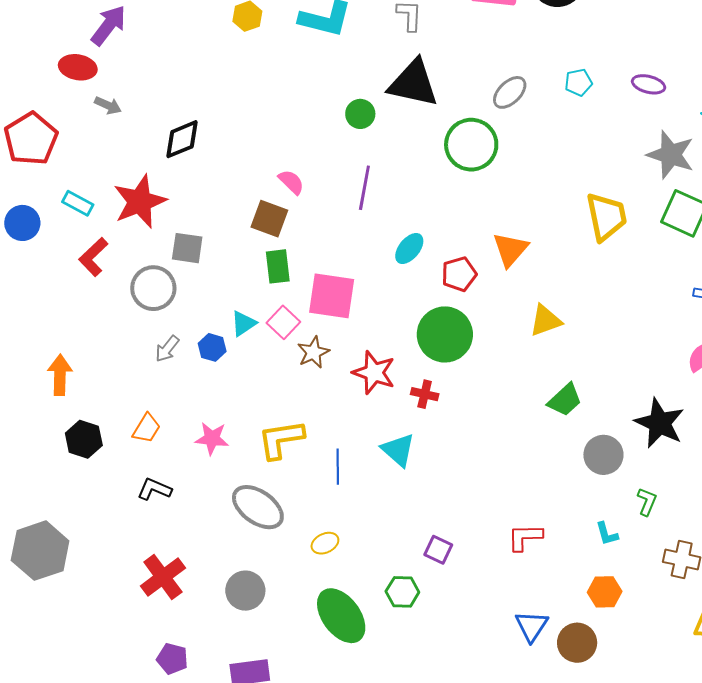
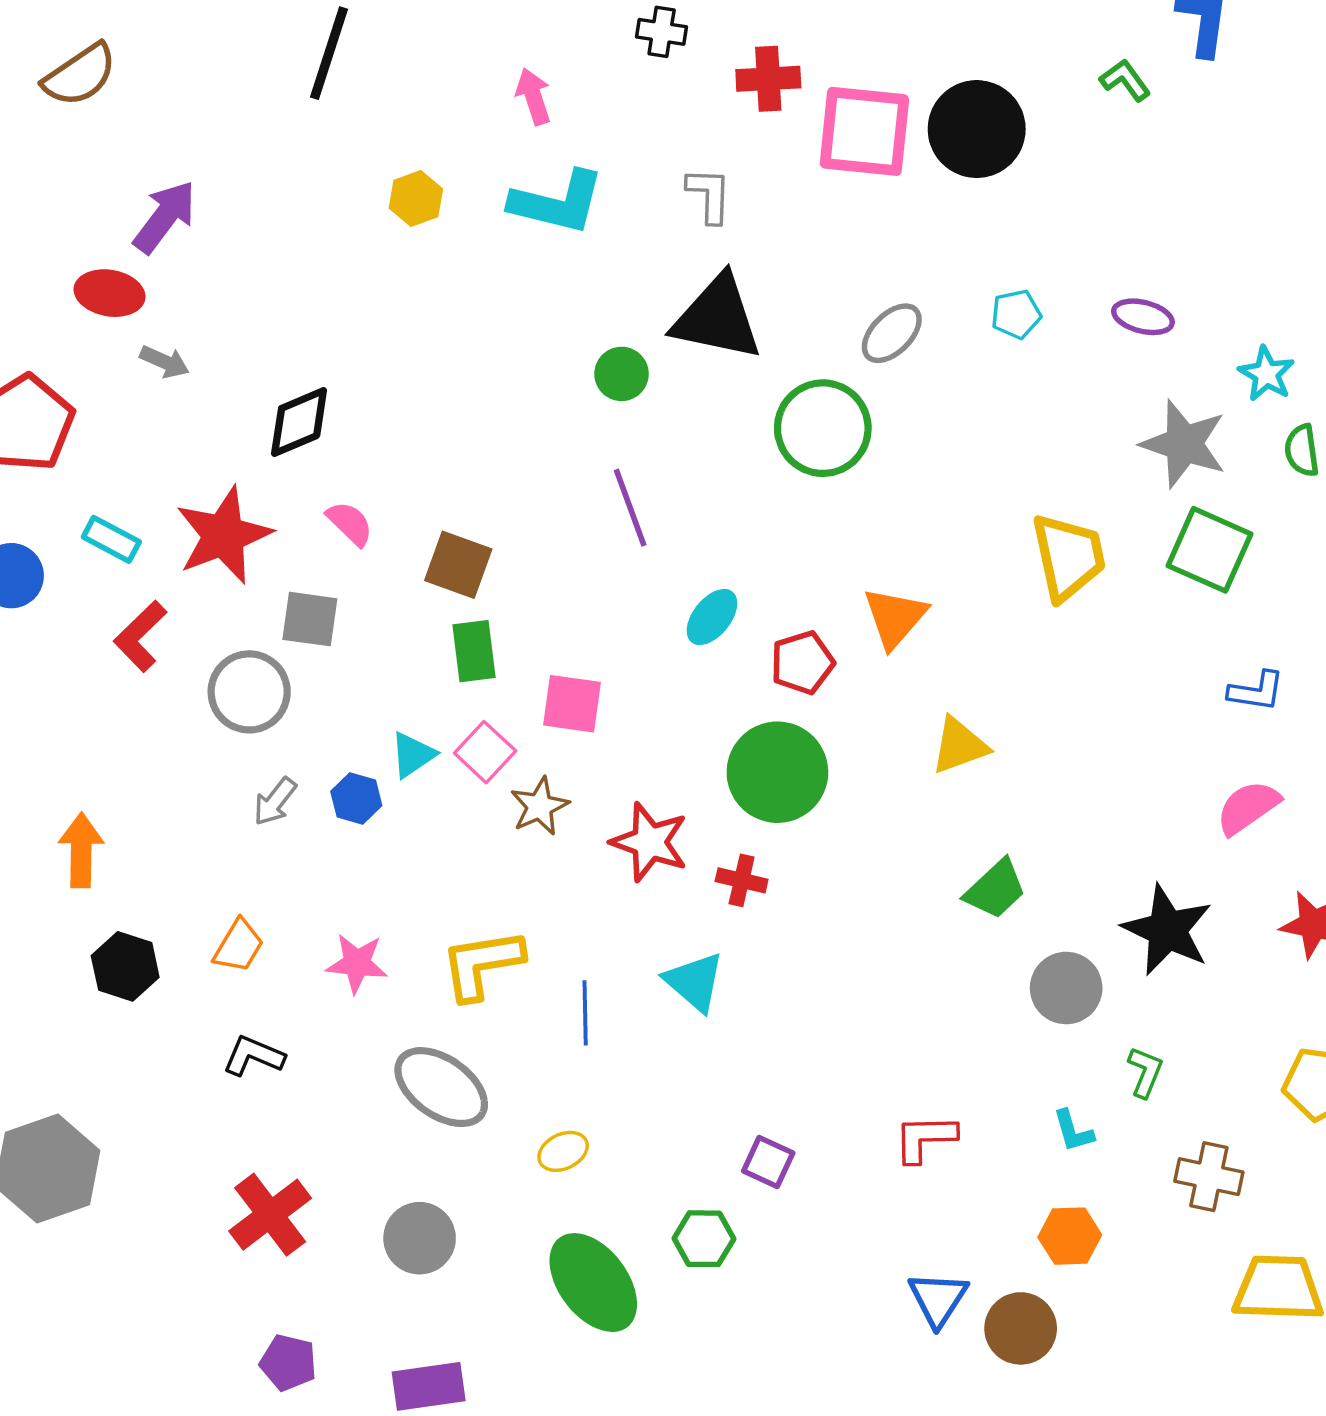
pink semicircle: (291, 182) -> (350, 523), moved
purple line: (364, 188) -> (630, 508), turned -30
pink square: (332, 296) -> (572, 704), size x0.7

